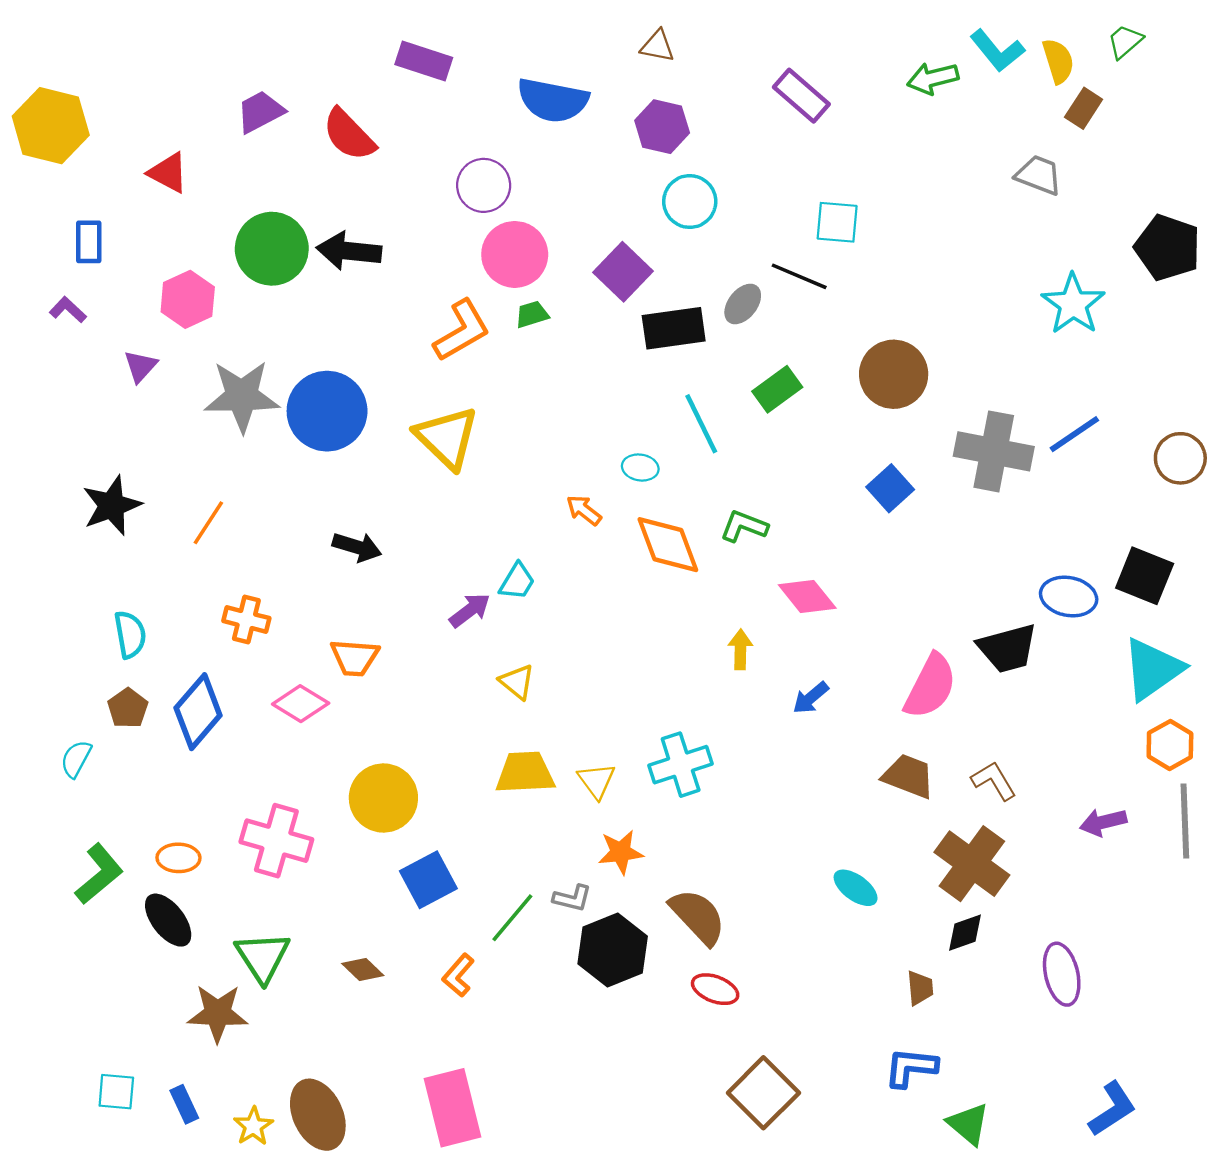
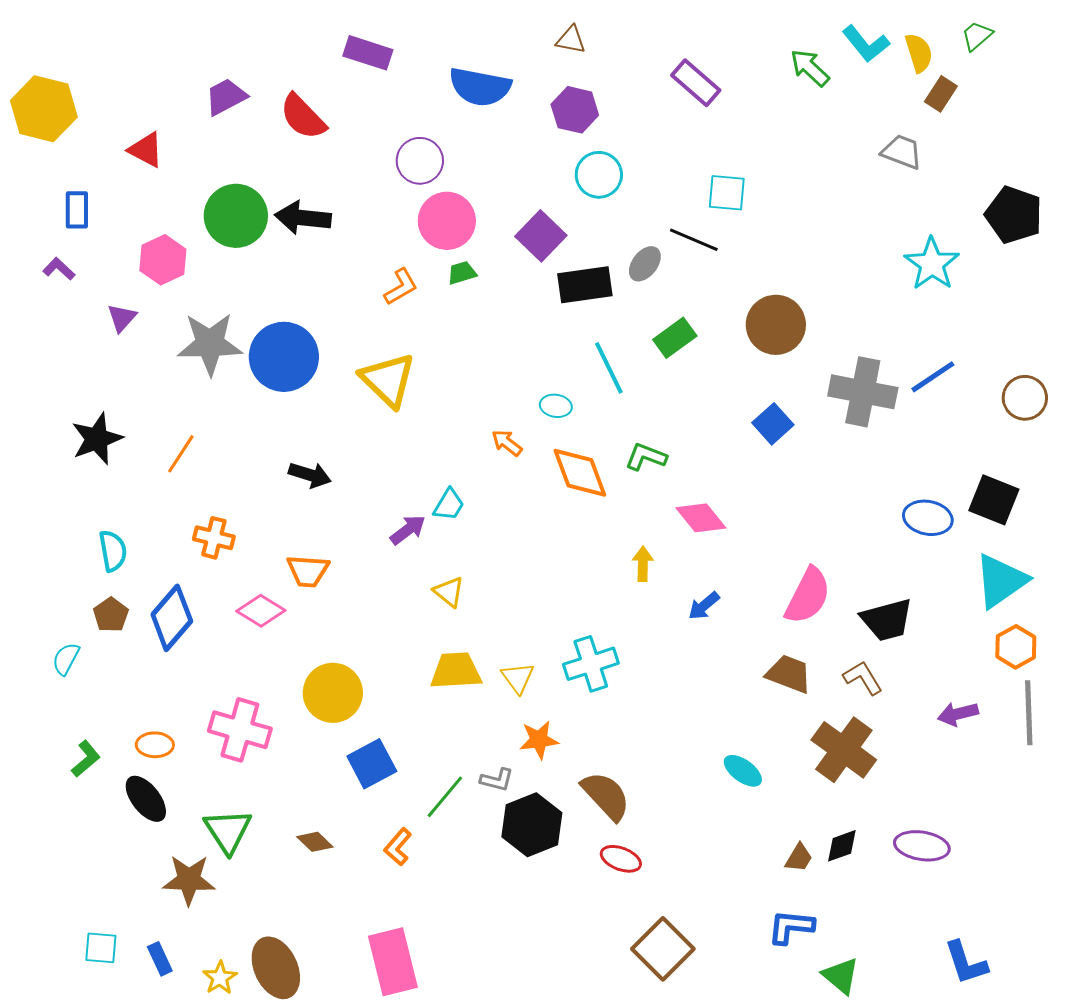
green arrow: (933, 78) -> (810, 68), turned 57
orange L-shape: (462, 330) -> (401, 287), size x0.7
black trapezoid: (1008, 648) -> (887, 620), moved
green L-shape: (99, 874) -> (86, 759), size x0.7
black diamond: (965, 933) -> (842, 846), moved
purple ellipse: (1062, 974) -> (922, 846), turned -68
brown trapezoid: (920, 988) -> (799, 858), turned 36
blue L-shape: (1112, 1109) -> (966, 963), turned 105

